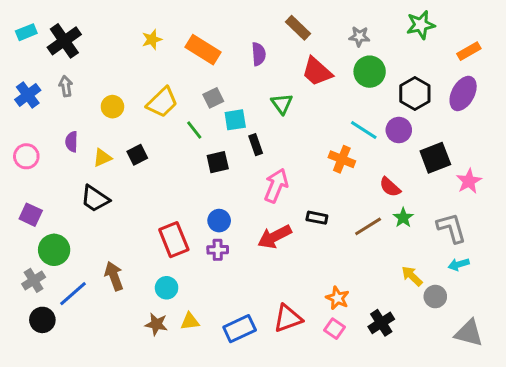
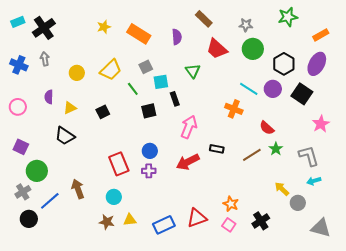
blue cross: (28, 95) -> (19, 65), turned -30
black square: (137, 155) -> (103, 112), moved
black square: (435, 158) -> (302, 94), moved, turned -35

